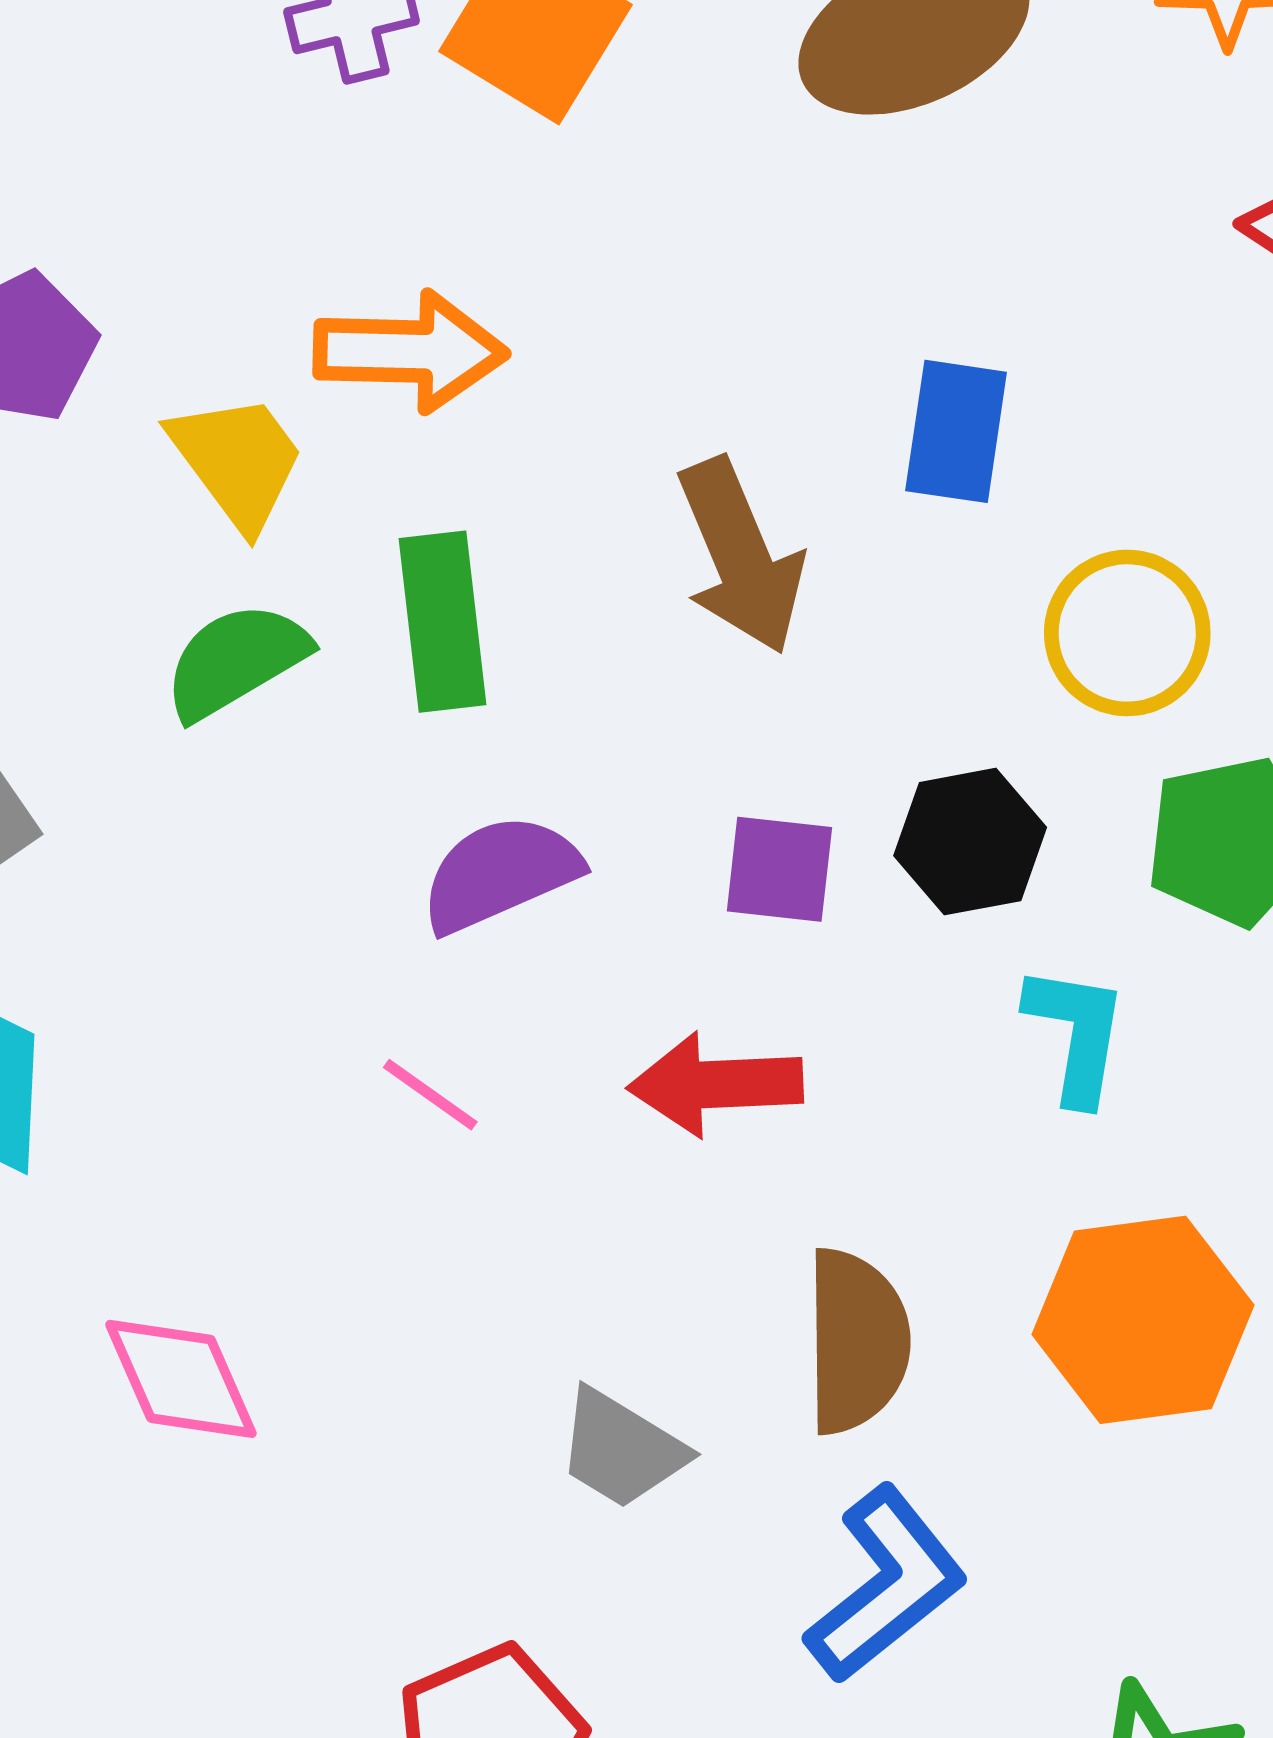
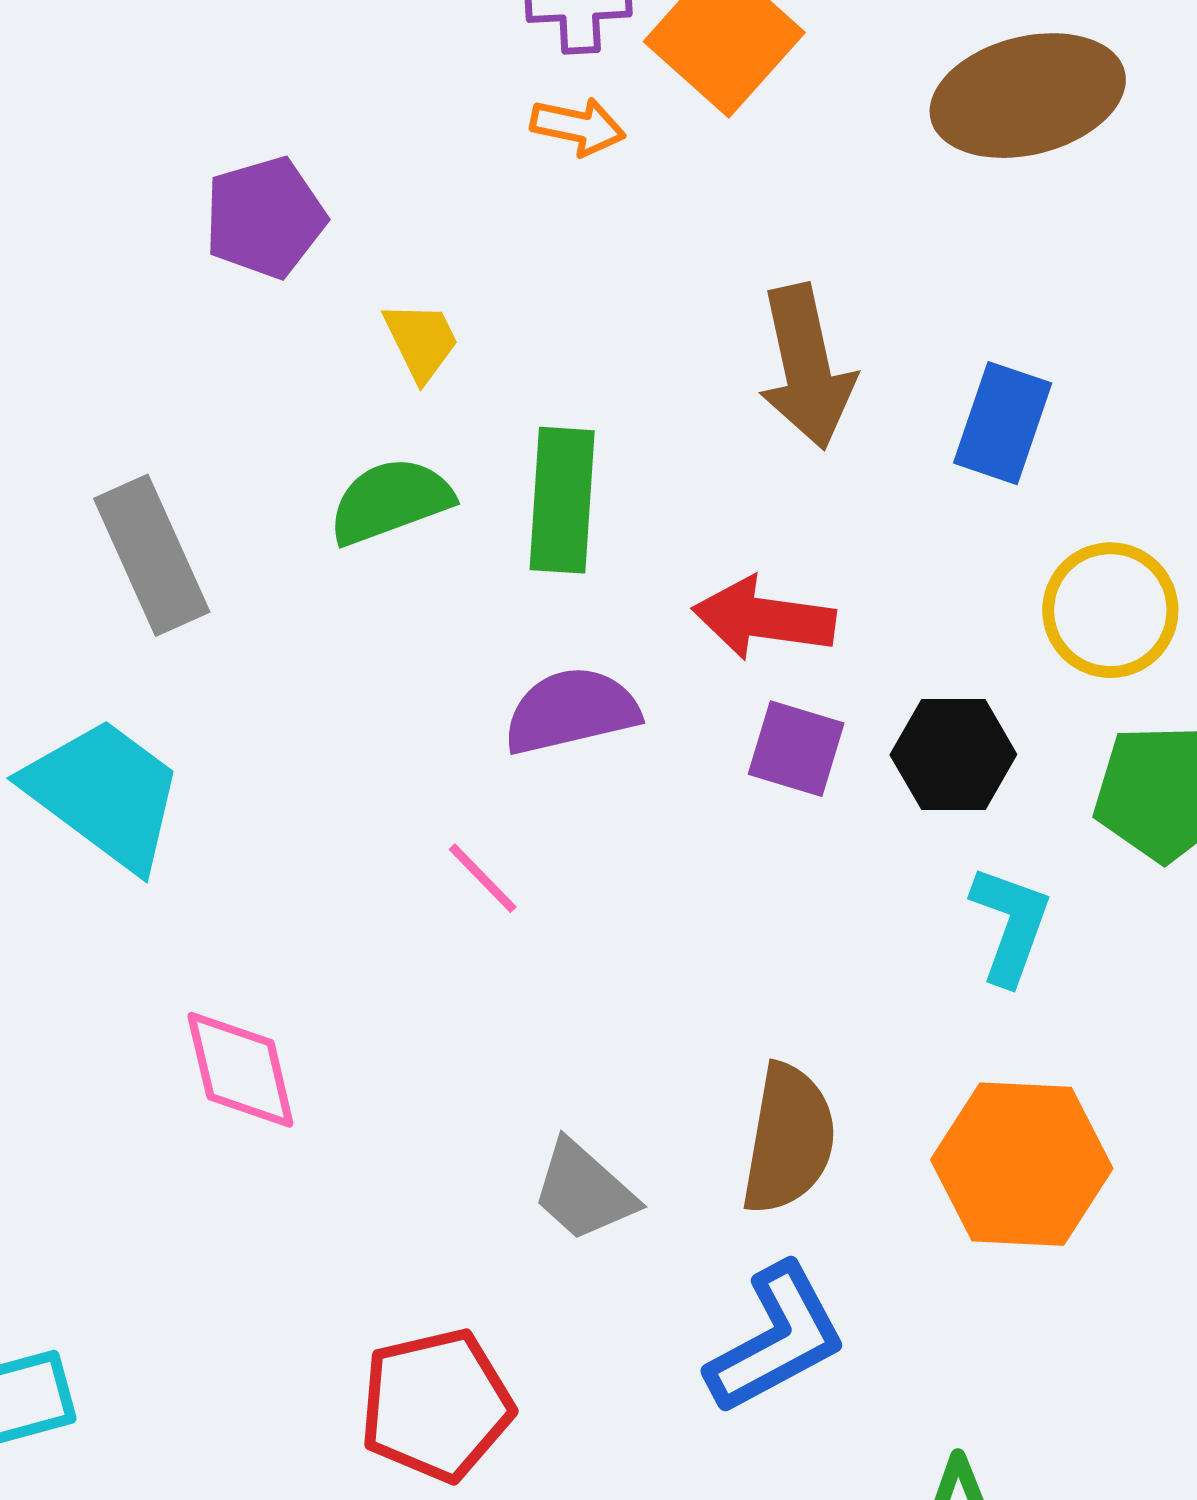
orange arrow: (410, 351) -> (578, 126), moved, size x0.6
yellow trapezoid: (237, 461) -> (421, 341), size x0.7
brown arrow: (741, 556) -> (806, 367), moved
red arrow: (716, 1084) -> (764, 618), moved

